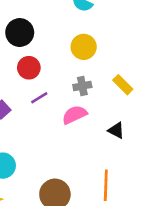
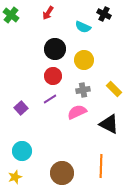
black circle: (20, 33) -> (55, 49), moved
red circle: (29, 68) -> (53, 76), moved
black triangle: (116, 130) -> (109, 124), size x1.5

